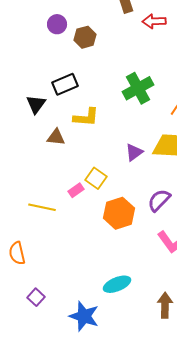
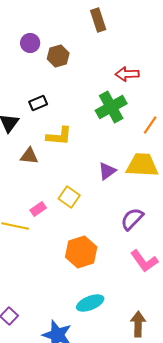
red arrow: (154, 21) -> (127, 74), moved
black rectangle: (65, 84) -> (38, 103), size x0.7
pink rectangle: (76, 190) -> (38, 209), moved
orange hexagon: (119, 213) -> (81, 252), moved

